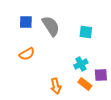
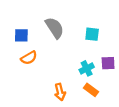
blue square: (26, 22) -> (21, 35), moved
purple square: (101, 75) -> (108, 63), moved

